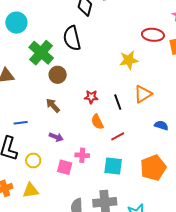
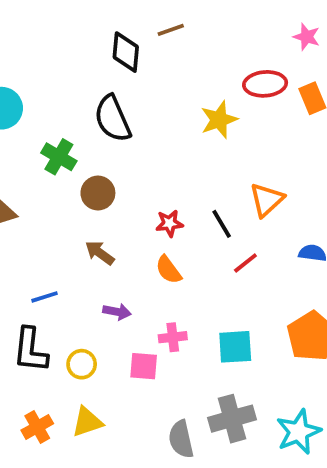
green cross: (41, 53) -> (59, 157), size x0.7
yellow star: (129, 60) -> (219, 120), moved
orange semicircle: (97, 122) -> (168, 270), moved
red line: (118, 136) -> (245, 263), moved

